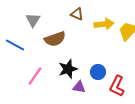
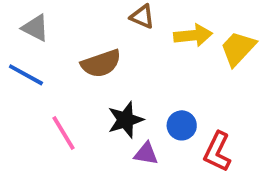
gray triangle: (33, 20) -> (35, 28), moved, turned -35
pink line: (35, 76) -> (63, 133), turned -66

